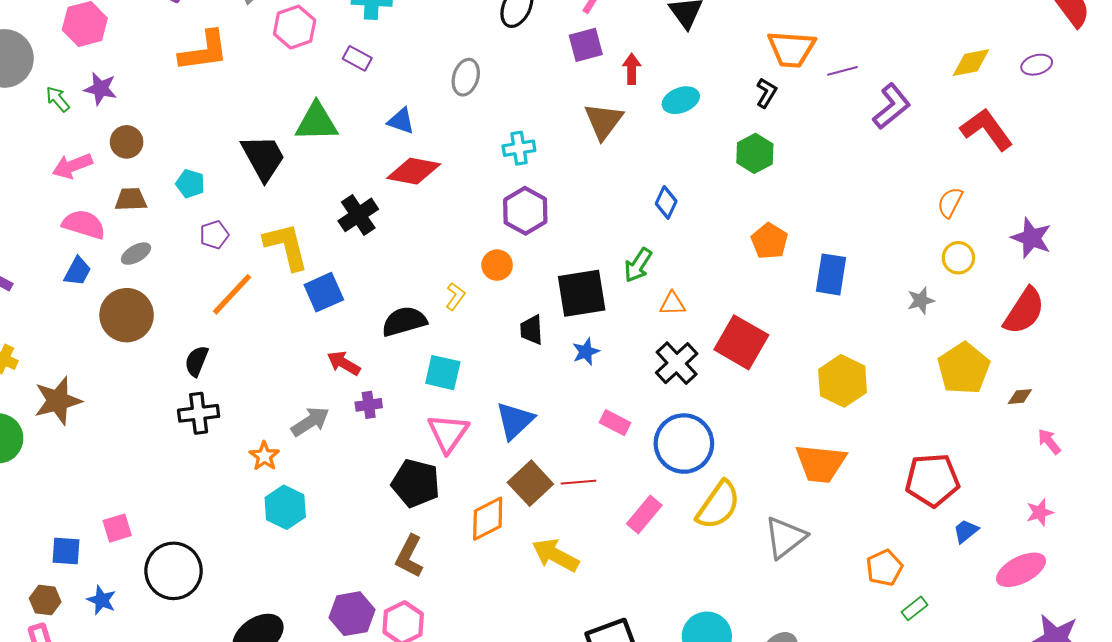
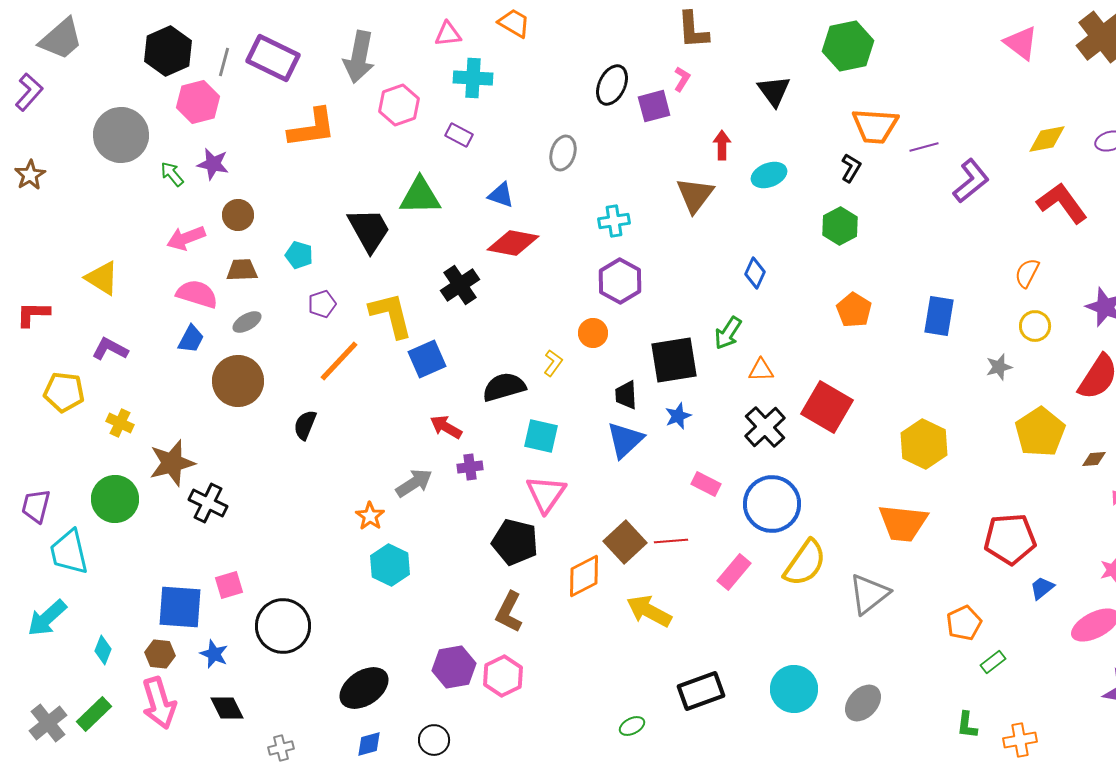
purple square: (586, 45) -> (654, 106), moved
blue rectangle: (831, 274) -> (939, 316), moved
black cross: (199, 413) -> (208, 503), moved, turned 33
blue triangle: (515, 421) -> (625, 440), moved
blue square: (66, 551) -> (180, 607), size x1.6

